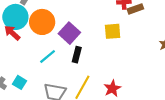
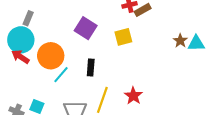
orange circle: (42, 22) -> (51, 56), moved
purple square: (69, 33) -> (86, 28), moved

